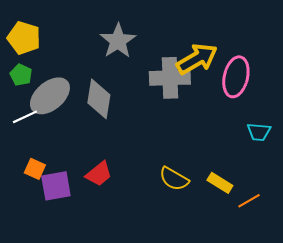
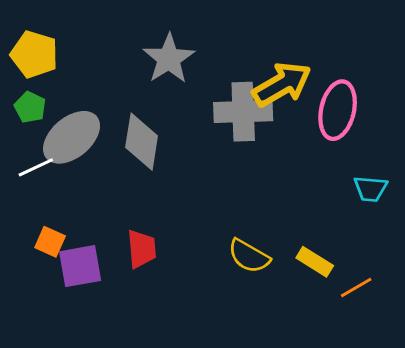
red trapezoid: (99, 174) -> (142, 249), turned -56

